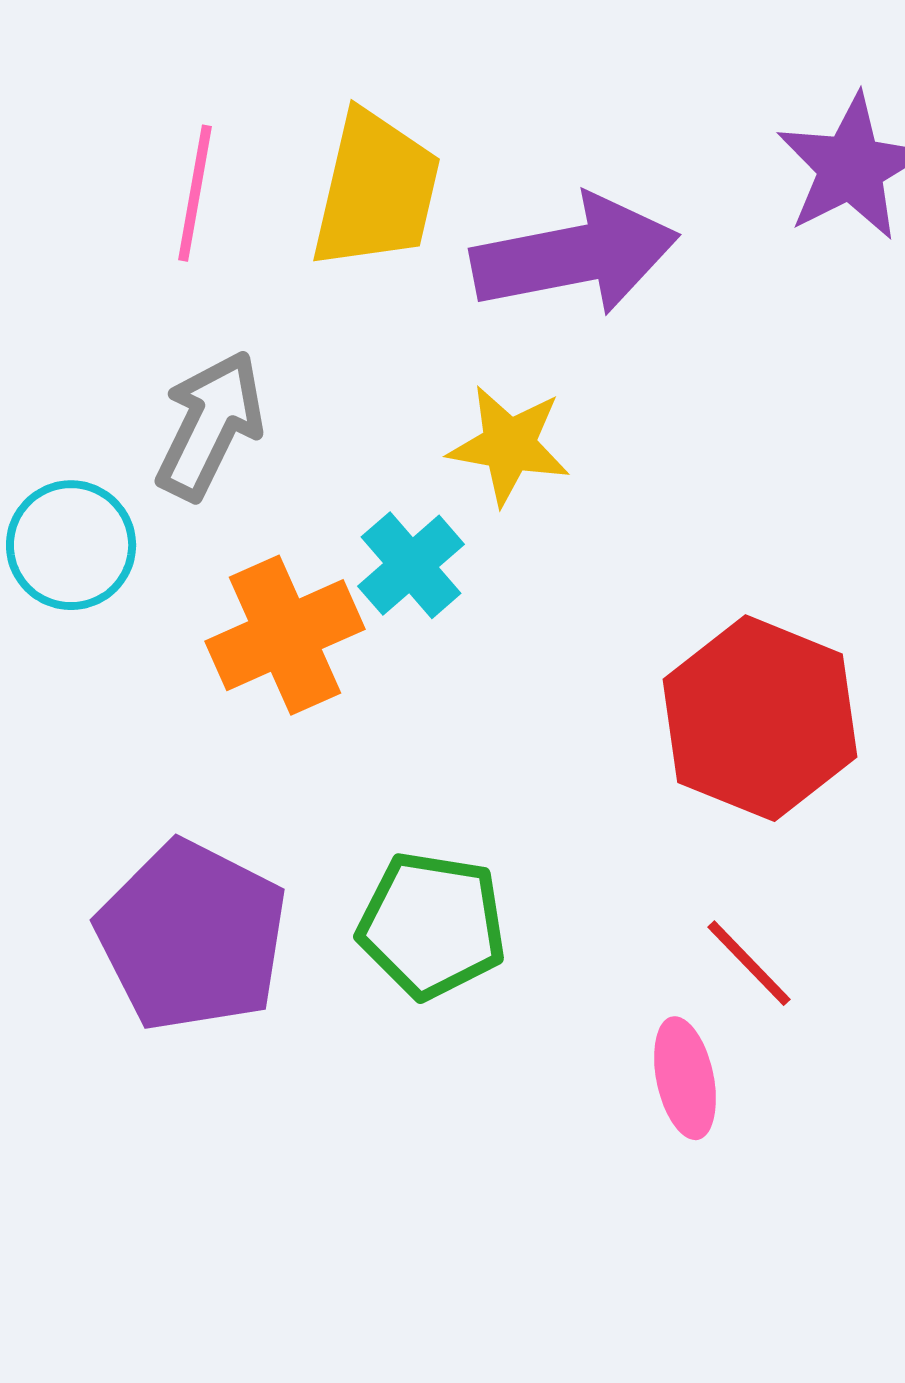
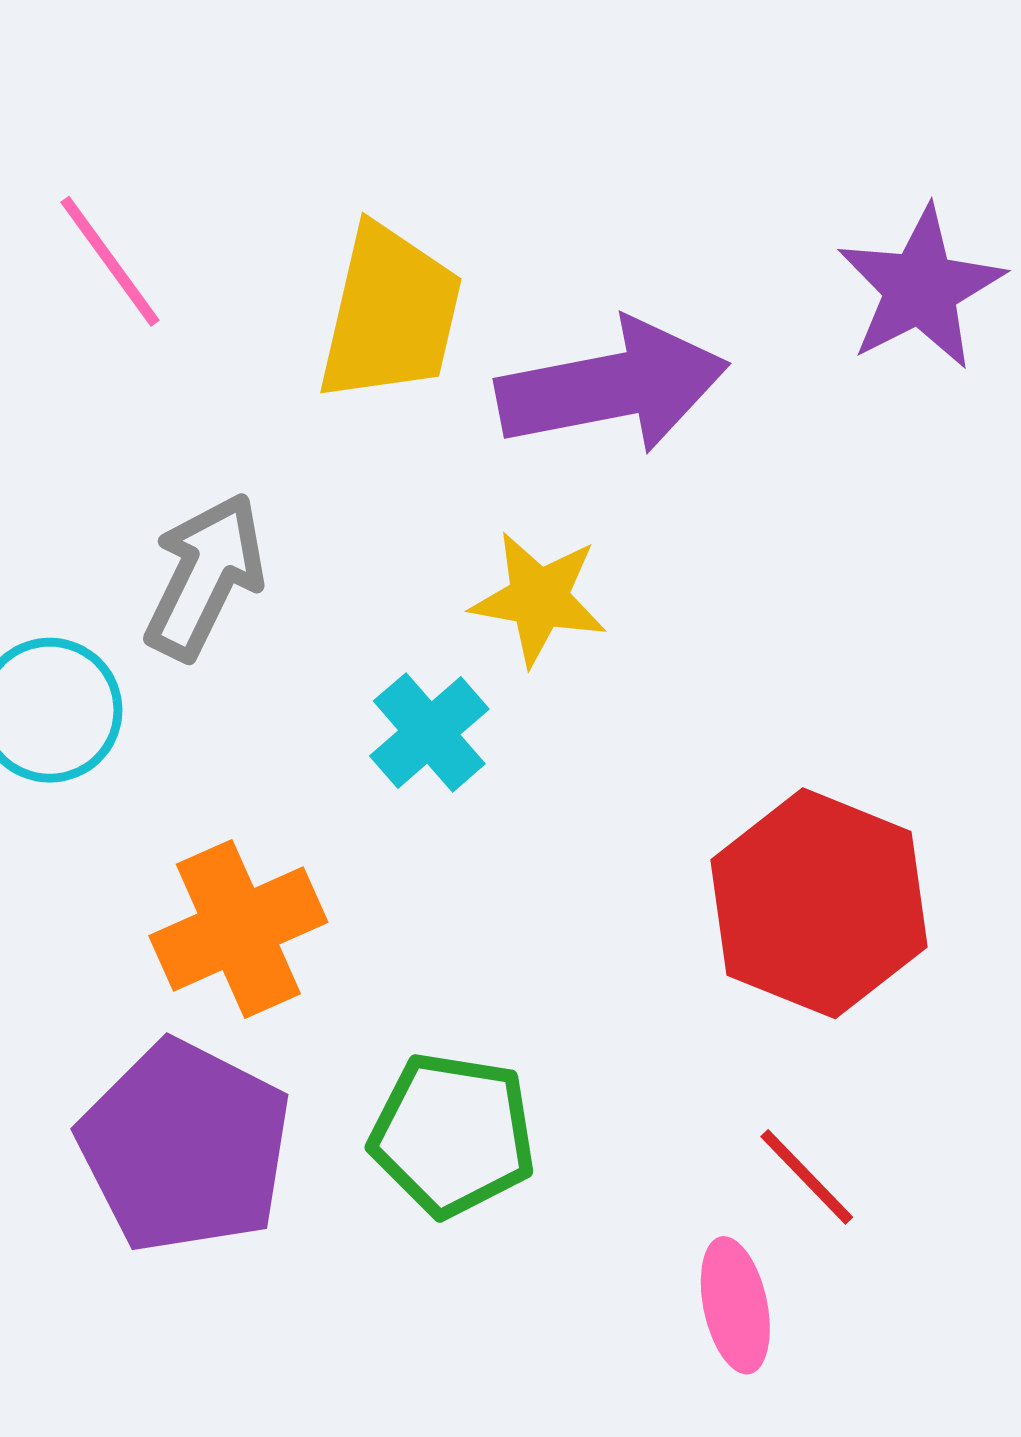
pink line: (195, 193) -> (110, 261), moved, turned -46
orange cross: (285, 635) -> (238, 929), moved

